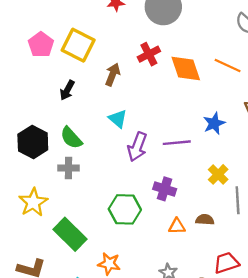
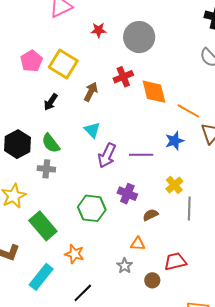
orange line: (228, 65) -> (188, 111), moved
brown semicircle: (205, 220) -> (150, 215), moved, turned -35
orange triangle: (177, 226) -> (138, 244), moved

